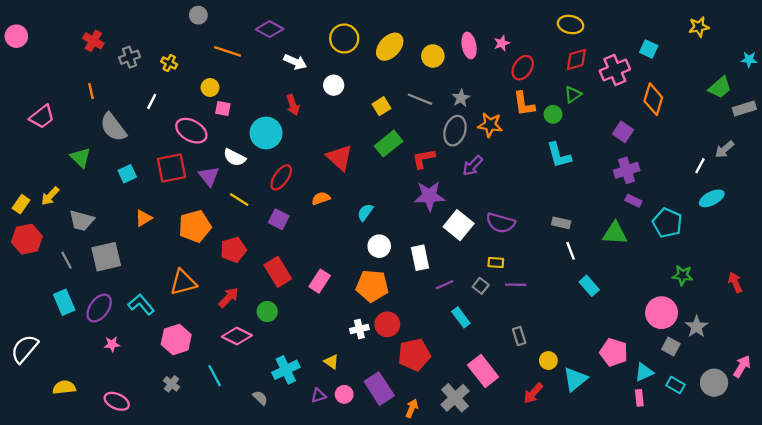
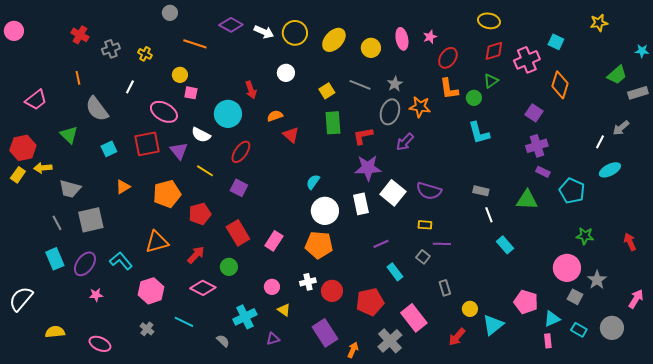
white arrow: (295, 62) -> (264, 32), moved
green rectangle: (389, 144) -> (333, 123), turned -55
red triangle: (340, 158) -> (291, 135), size x0.7
yellow arrow: (50, 196) -> (43, 168), turned 42
orange semicircle: (321, 198) -> (275, 116), moved
red hexagon: (27, 239) -> (23, 148), moved
white circle: (379, 246) -> (325, 211), size x1.4
white rectangle: (420, 258) -> (361, 204), moved
gray square: (481, 286) -> (423, 257), moved
red circle: (387, 324) -> (332, 291), moved
red pentagon: (414, 355) -> (370, 302), moved
pink arrow: (742, 366) -> (636, 299), moved
cyan line: (215, 376) -> (184, 322), turned -36
pink circle: (344, 394) -> (272, 287), moved

